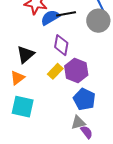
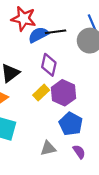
gray triangle: (78, 122) -> (48, 148), moved
purple semicircle: (87, 132) -> (79, 152), moved

